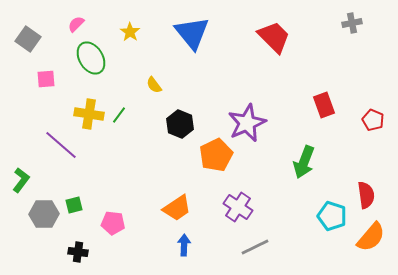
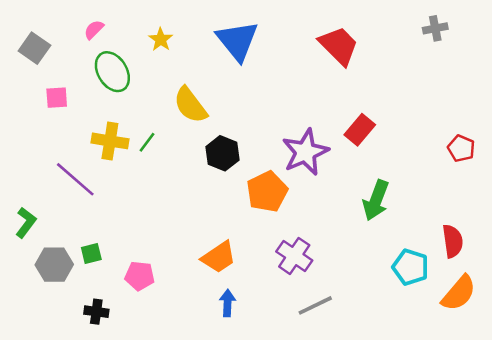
yellow semicircle: (154, 85) -> (190, 105), size x1.8
red rectangle: (324, 105) -> (360, 130), moved, turned 60

